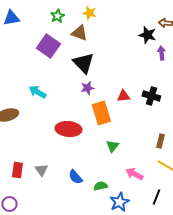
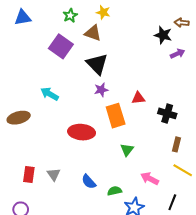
purple arrow: (161, 53) -> (178, 54), turned 72
black cross: (151, 96) -> (167, 113), moved

